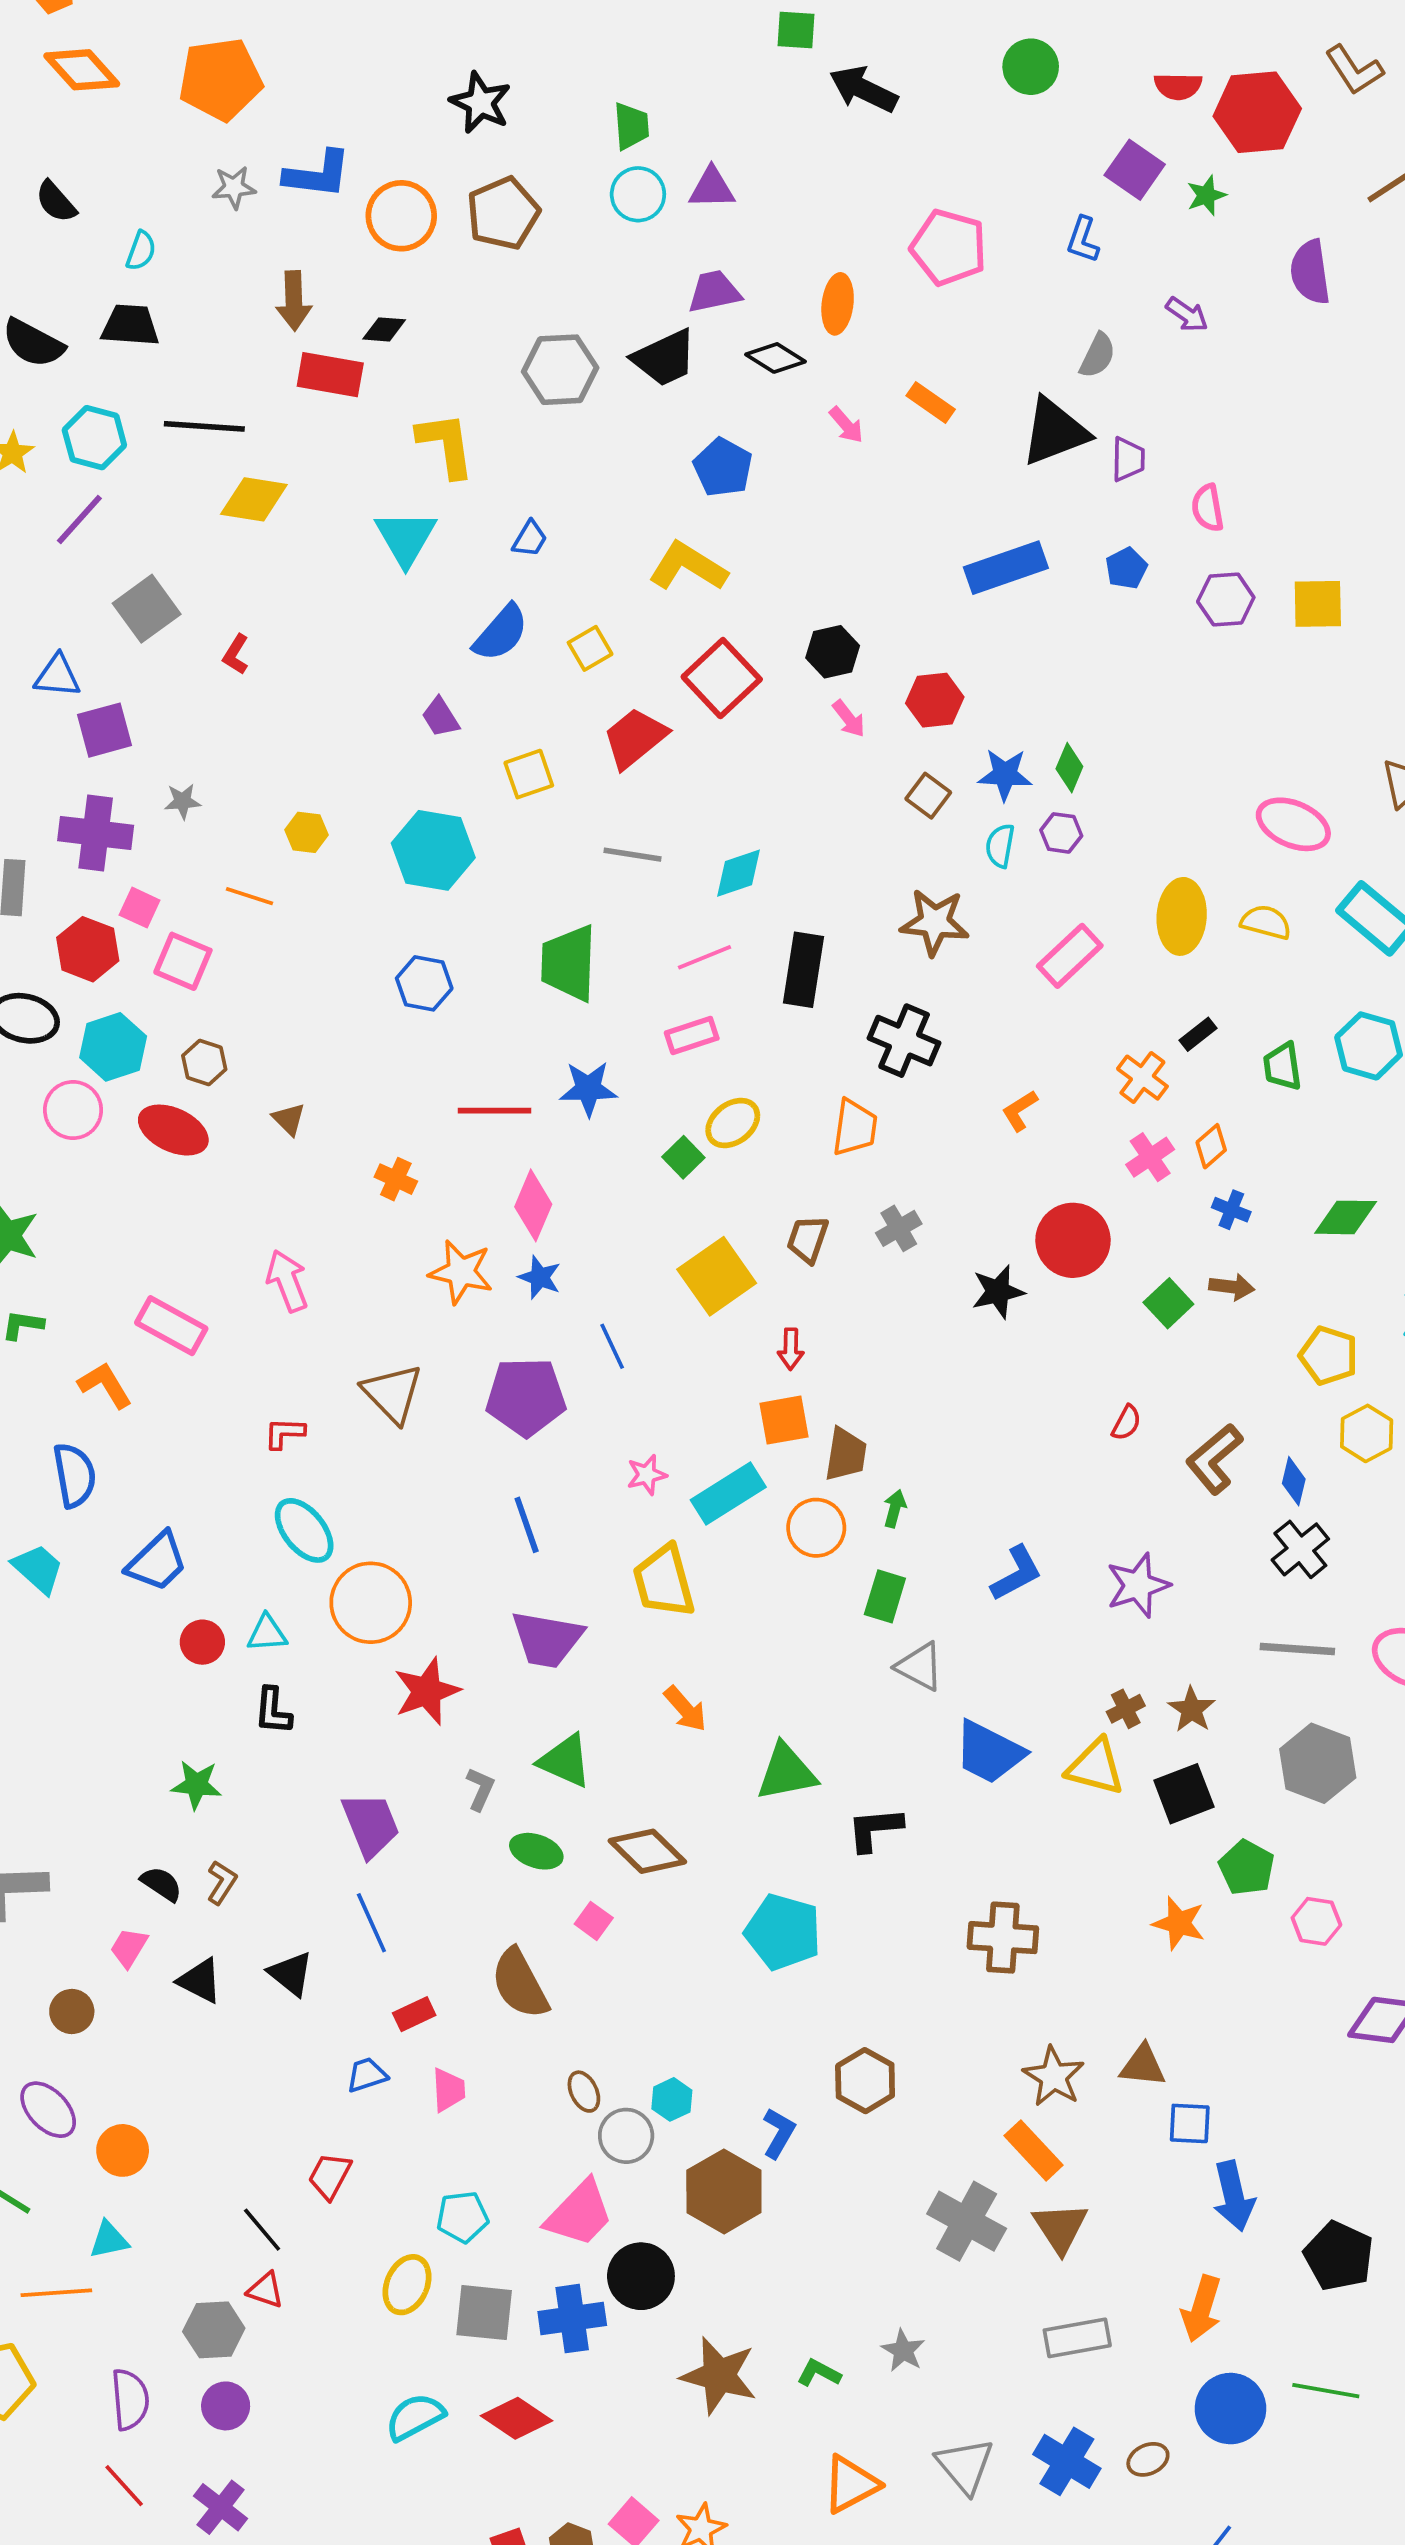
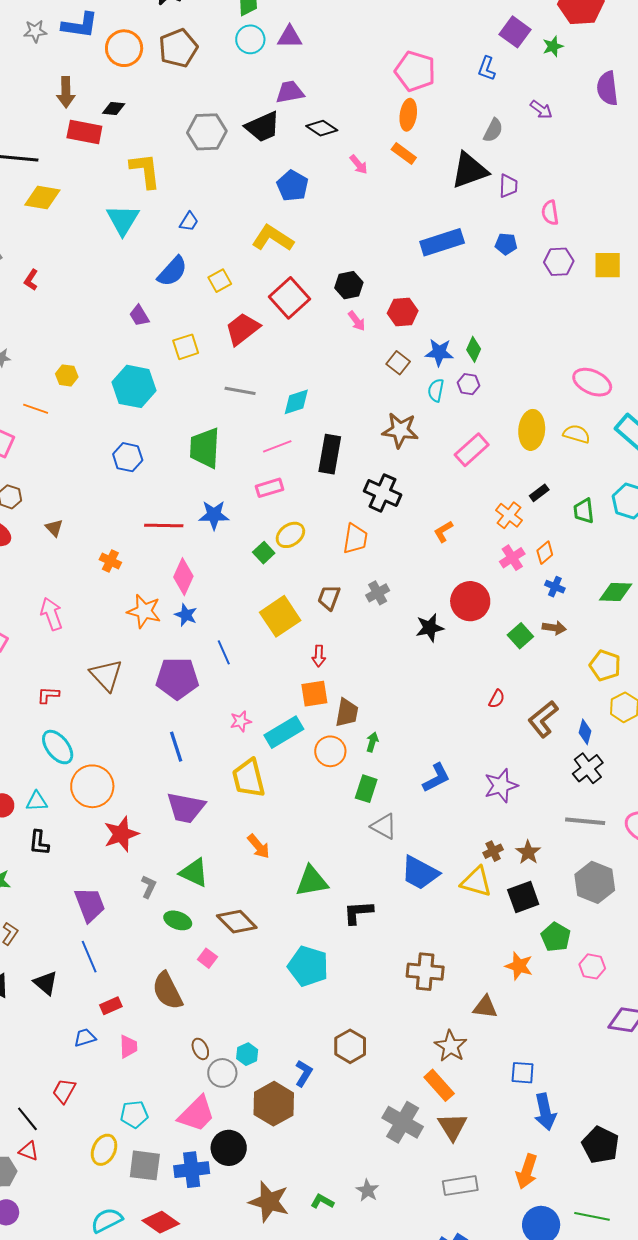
orange ellipse: (838, 304) -> (408, 115), moved
blue pentagon: (1126, 568) -> (506, 244), turned 30
brown triangle: (1143, 2066) -> (485, 1007), moved

